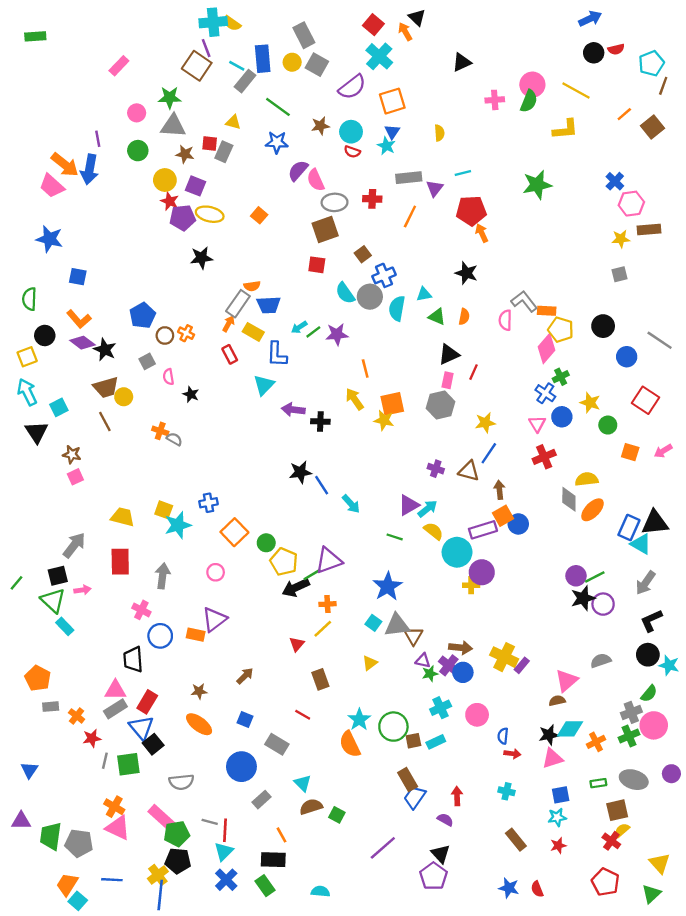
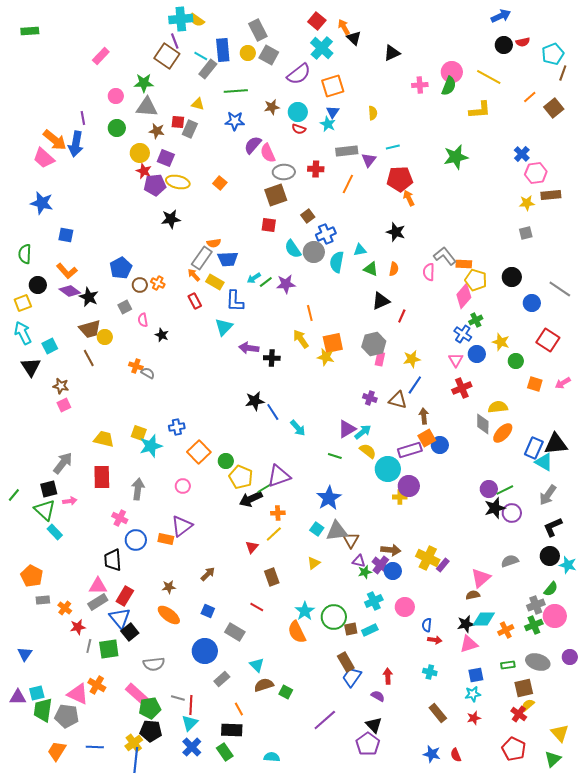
black triangle: (417, 17) -> (354, 38), moved
green line: (278, 107) -> (236, 91), turned -40
orange arrow: (229, 324) -> (194, 275), turned -72
pink rectangle: (448, 380) -> (380, 359), moved
pink triangle: (118, 828) -> (78, 694), moved
cyan square: (78, 901) -> (37, 693), moved, turned 35

